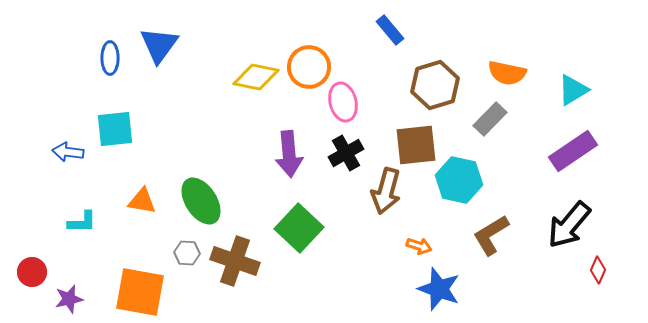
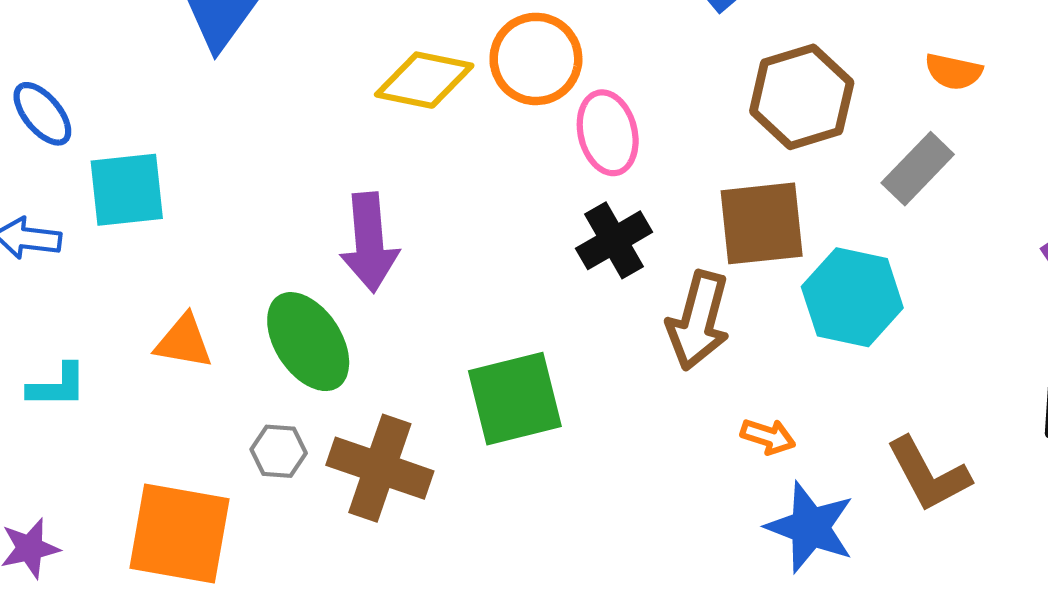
blue ellipse: (110, 58) -> (42, 114), moved, turned -40
orange semicircle: (507, 73) -> (954, 72), size x0.7
purple arrow: (289, 154) -> (369, 242), moved
green square: (299, 228) -> (515, 399), turned 33
brown L-shape: (491, 235) -> (928, 474), moved, turned -87

